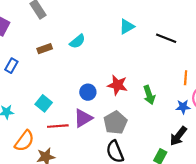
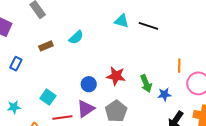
cyan triangle: (127, 27) -> (122, 21), turned 49
black line: (166, 38) -> (148, 26), moved
blue star: (183, 107) -> (164, 94), moved

